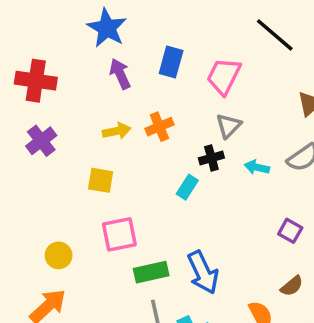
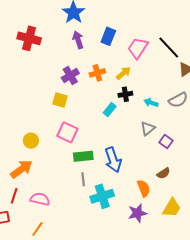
black line: (275, 35) -> (169, 47), moved
gray triangle: (228, 126) -> (148, 128), moved
yellow arrow: (117, 131) -> (123, 73), moved, turned -35
purple cross: (41, 141) -> (70, 75), moved
pink square: (119, 234) -> (67, 132), turned 30

